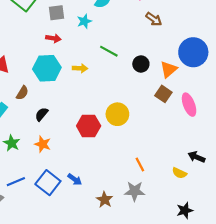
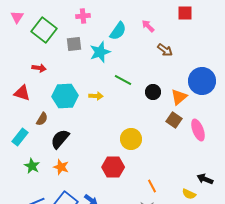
cyan star: (84, 21) -> (100, 52), size x1.5
red arrow: (53, 38) -> (39, 68), moved
black semicircle: (42, 114) -> (60, 139), size x1.5
red hexagon: (89, 126) -> (113, 167), moved

